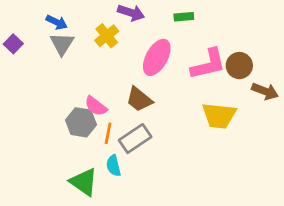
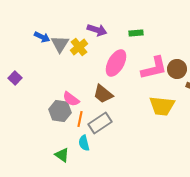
purple square: (13, 44) -> (15, 78), moved
gray triangle: (62, 44) -> (60, 44), moved
green triangle: (84, 182) -> (62, 155), size x0.7

